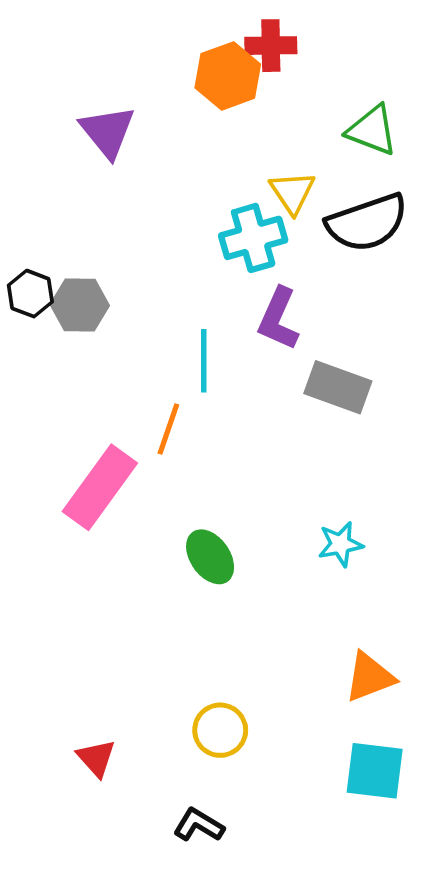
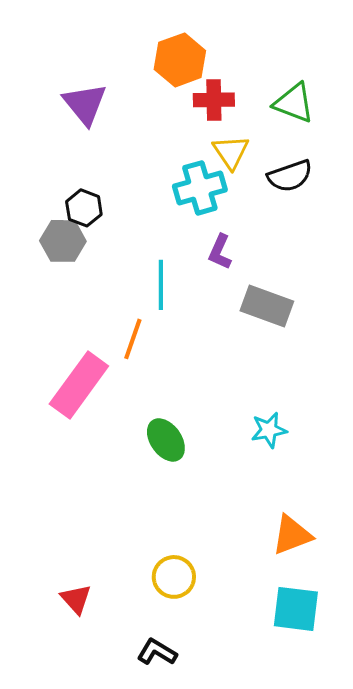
red cross: (271, 46) -> (214, 100), moved
black semicircle: (367, 223) -> (290, 176), size x0.7
black hexagon: (30, 294) -> (84, 208), moved
purple L-shape: (278, 319) -> (220, 252), size x0.7

